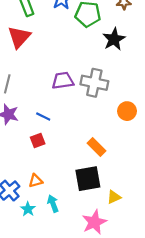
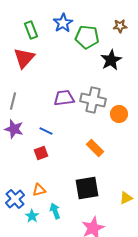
orange circle: (127, 111) -> (119, 114), moved
orange rectangle: (96, 147) -> (95, 148), moved
yellow triangle: (114, 197) -> (126, 198), moved

